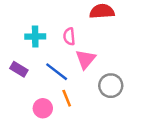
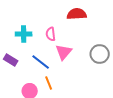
gray circle: (111, 86) -> (100, 54), moved

